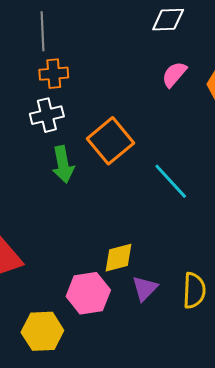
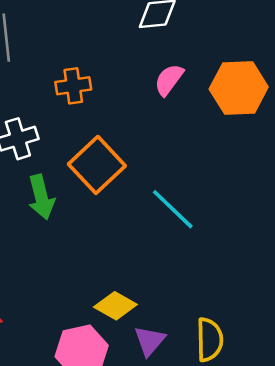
orange cross: (54, 74) -> (73, 86), moved
yellow diamond: (119, 258) -> (115, 306), turned 48

